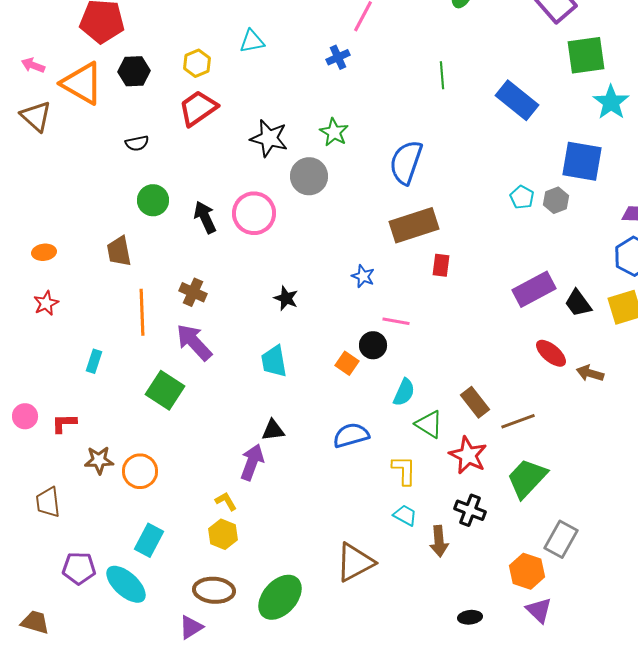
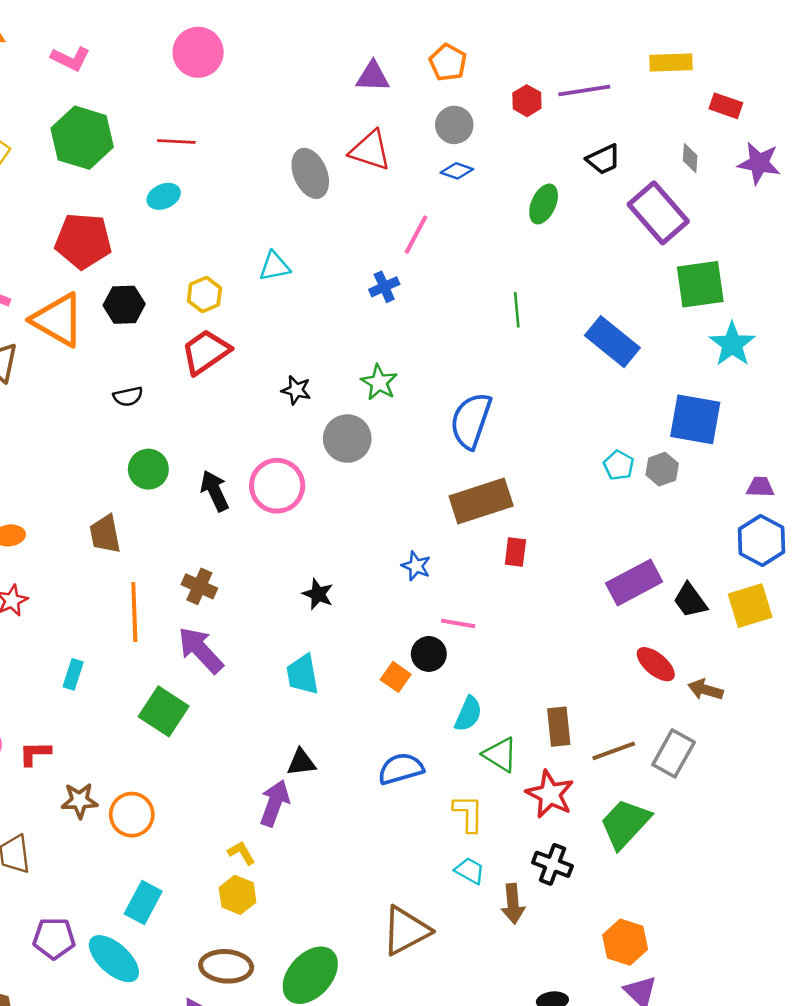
black star: (269, 138) -> (296, 390), size x0.6
brown rectangle: (475, 402) -> (559, 727), turned 32
gray rectangle: (561, 539) -> (674, 753), moved

